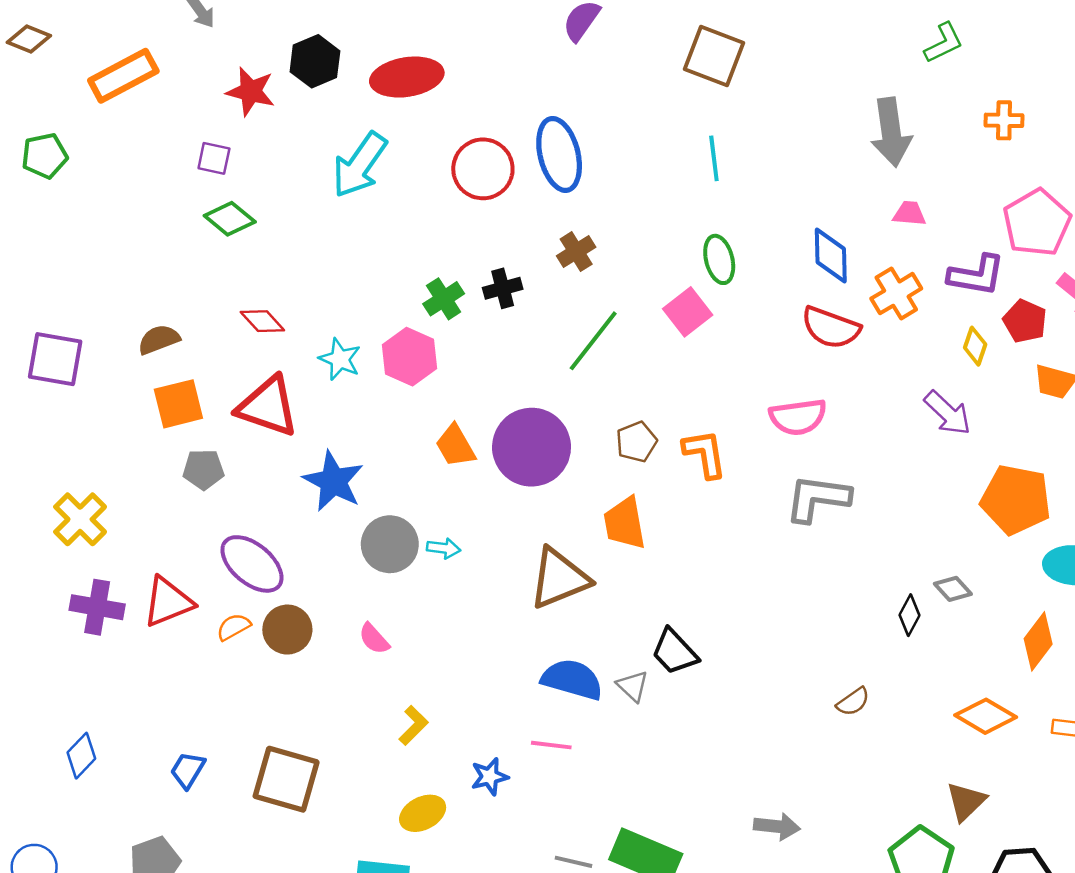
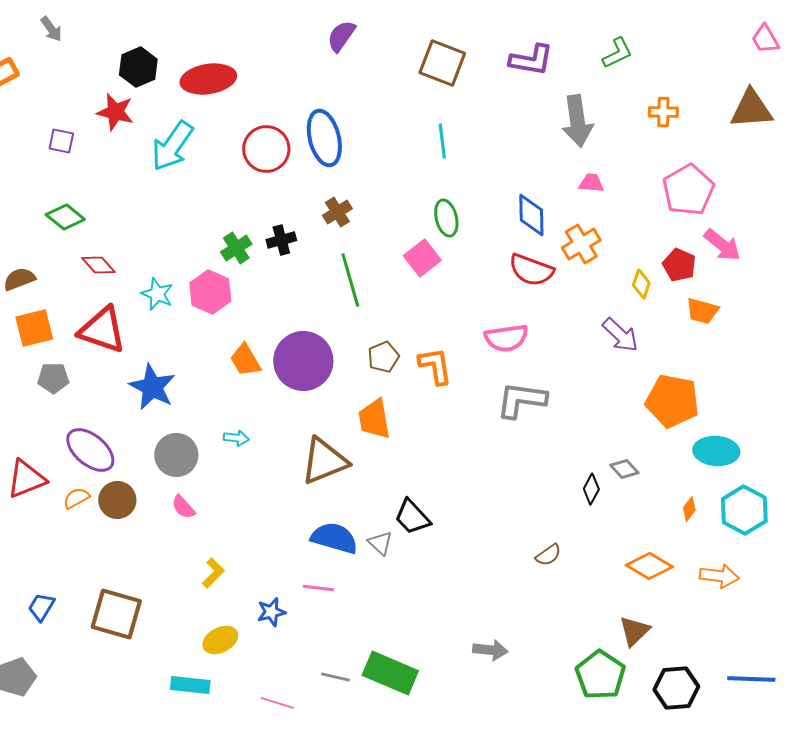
red star: (251, 91) -> (115, 112), moved
green diamond: (230, 219) -> (65, 217), moved
purple L-shape: (976, 275) -> (531, 60), moved
green line: (593, 341) -> (350, 280), turned -54
gray circle: (390, 544) -> (176, 455), moved
orange diamond: (1038, 641) -> (689, 509), size x0.6

